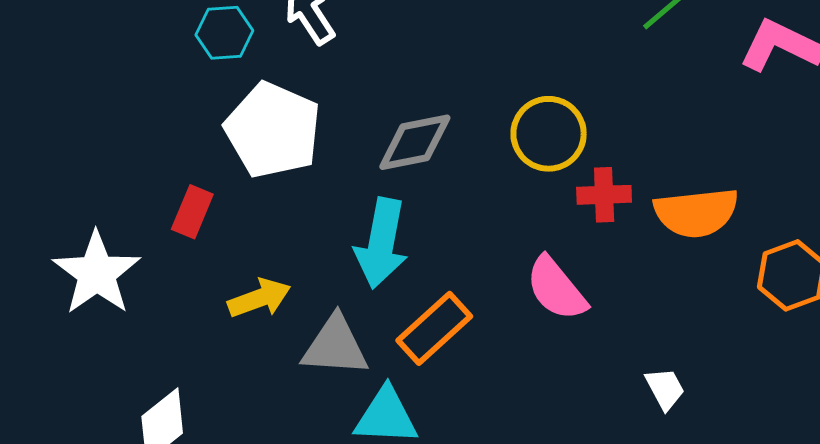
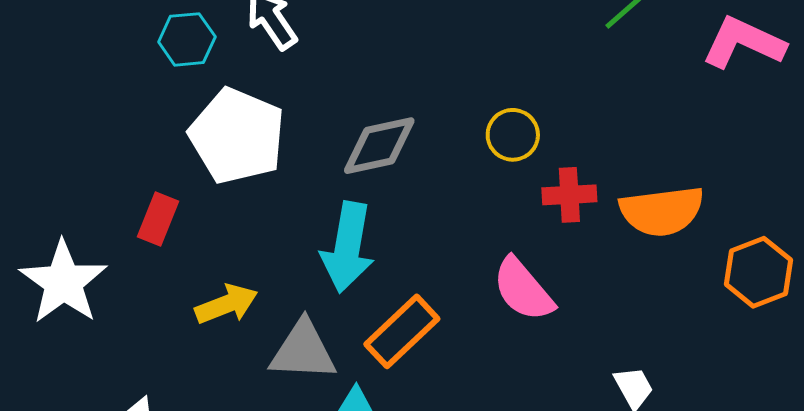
yellow circle: (549, 134) -> (513, 135), size x0.7

